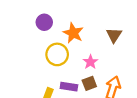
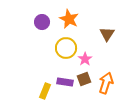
orange star: (73, 33) -> (69, 19), moved
yellow circle: (57, 54) -> (66, 48), moved

